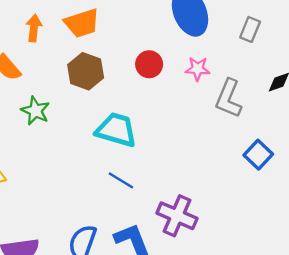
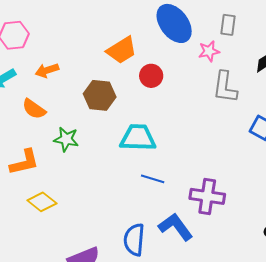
orange trapezoid: (82, 23) -> (122, 50), moved
orange arrow: (34, 28) -> (47, 70), turned -100
pink star: (198, 69) -> (209, 51), moved

